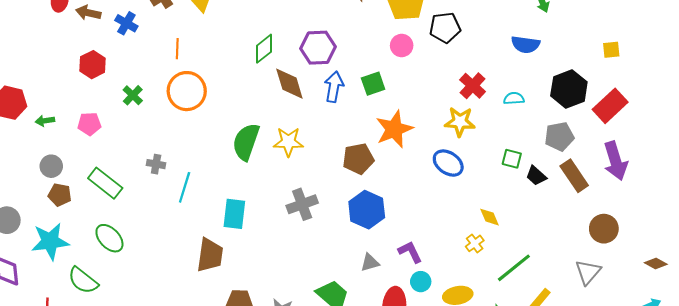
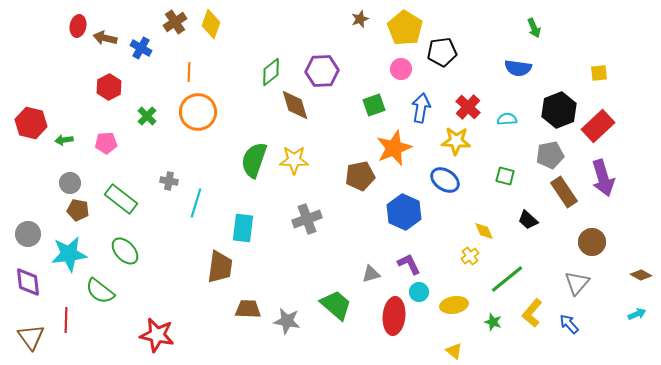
blue arrow: (334, 87) -> (421, 108), moved
black trapezoid: (536, 176) -> (528, 220), moved
blue hexagon: (367, 210) -> (404, 212), moved

